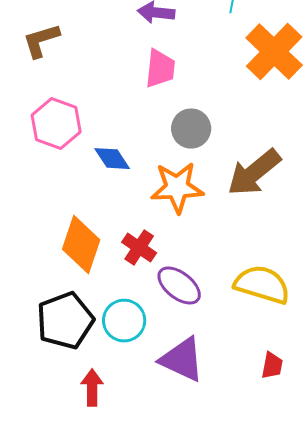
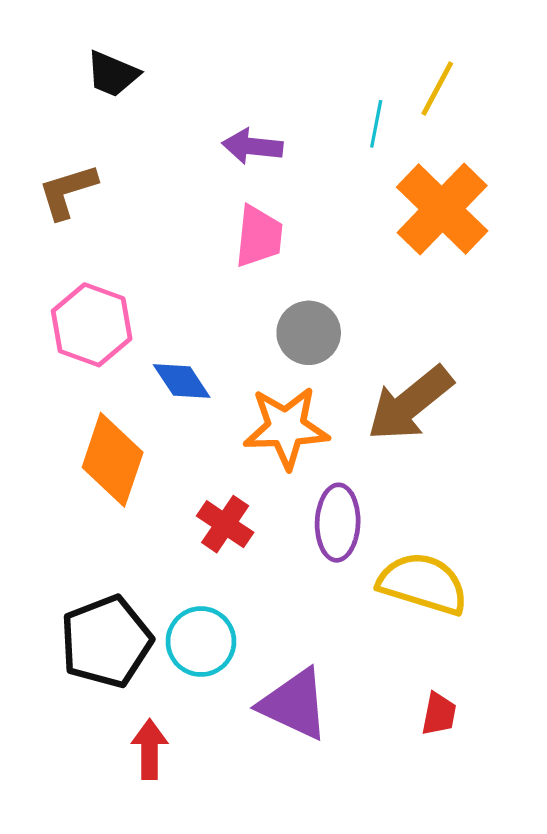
orange diamond: (81, 245) -> (113, 460), moved
purple ellipse: (179, 286) -> (338, 523), moved, turned 54

